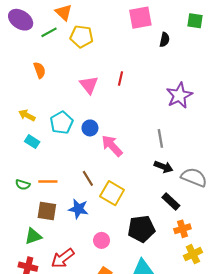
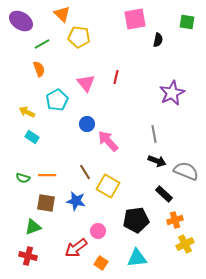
green line: (49, 32) -> (42, 44), moved
cyan pentagon: (62, 123) -> (57, 100), moved
red arrow: (63, 258) -> (76, 248), moved

